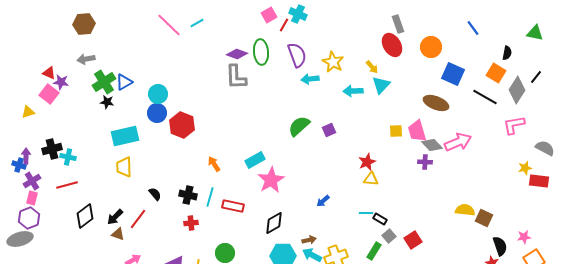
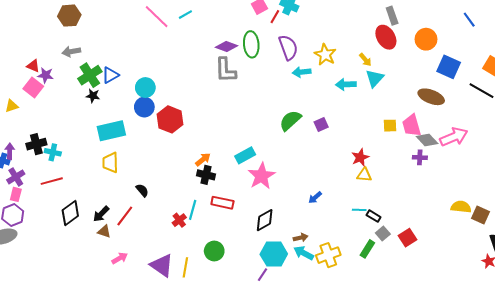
orange arrow: (214, 164) -> (203, 159), turned 84
black cross: (188, 195) -> (206, 175), moved
cyan line: (210, 197) -> (193, 210), moved
red cross: (191, 223) -> (179, 220), turned -32

